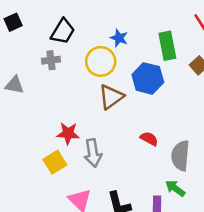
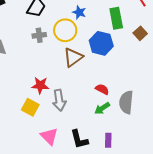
gray cross: (51, 60) -> (39, 35), moved
yellow square: (55, 162) -> (30, 107), turned -30
green arrow: (175, 188) -> (102, 108), moved, turned -70

